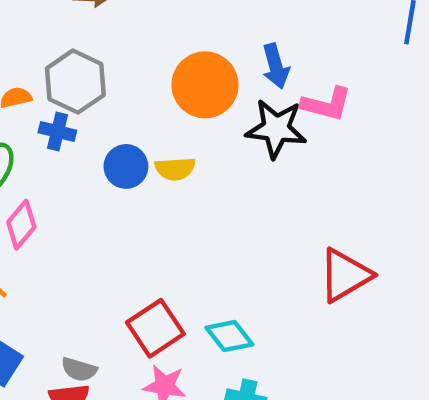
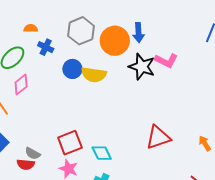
blue arrow: (276, 66) -> (138, 33), moved
gray hexagon: (75, 82) -> (81, 31), moved
yellow semicircle: (175, 169) -> (94, 75), size x1.4

